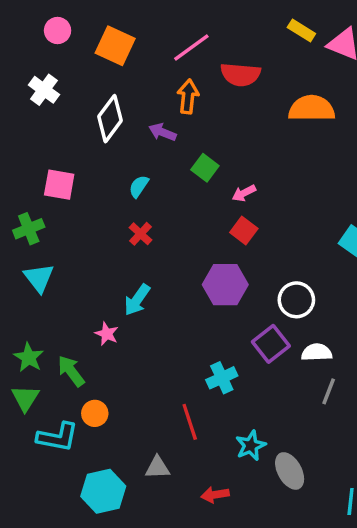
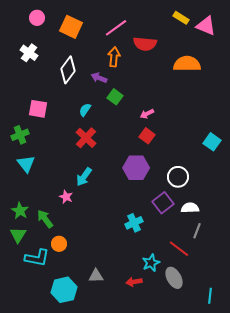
green square: (205, 168) -> (115, 97), moved
red cross: (141, 234) -> (86, 138), size x1.5
red line: (190, 422) -> (179, 249), moved, turned -35
red arrow: (215, 495) -> (134, 282), moved

